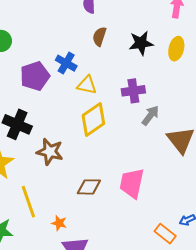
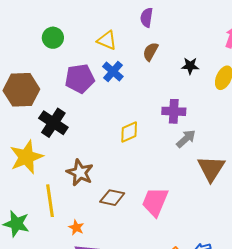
black star: (141, 43) -> (190, 66), size x0.7
yellow triangle: (87, 85) -> (107, 40), moved
yellow diamond: (93, 119) -> (129, 132), size x0.7
brown star: (50, 152) -> (80, 173), moved

